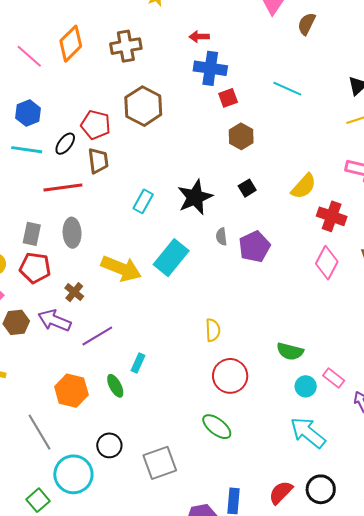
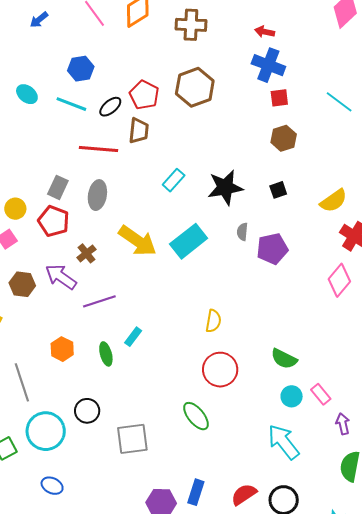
brown hexagon: (16, 322) -> (22, 284), moved
orange hexagon: (71, 391) -> (62, 349), size x0.7

